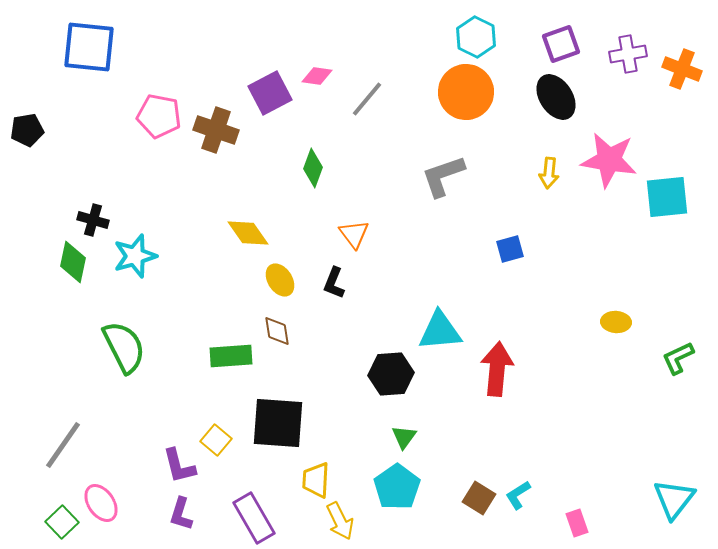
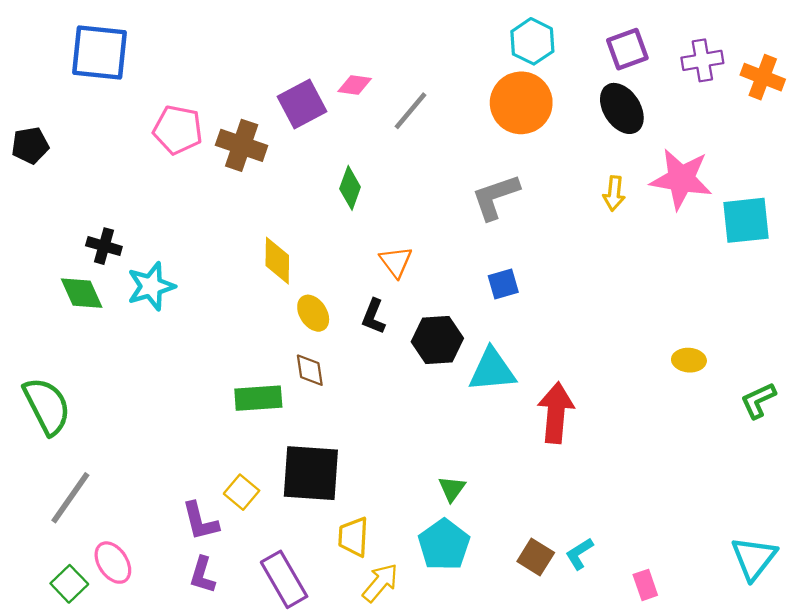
yellow diamond: (248, 233) -> (277, 261), turned 36
blue square: (510, 249) -> (503, 284), moved
green diamond: (73, 262) -> (82, 293), turned -36
green semicircle: (124, 347) -> (47, 406), moved
black hexagon: (391, 374) -> (437, 340), moved
yellow arrow: (340, 521) -> (380, 583), turned -114

